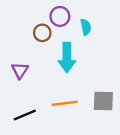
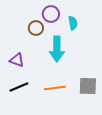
purple triangle: (20, 70) -> (17, 60), turned -42
black line: (25, 115) -> (19, 87), moved

